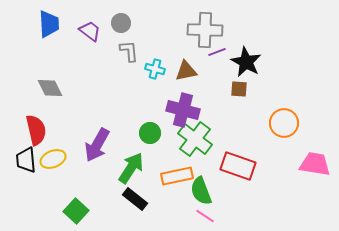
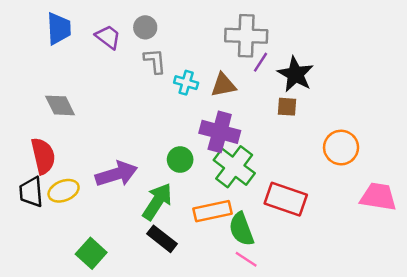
purple line: (217, 52) -> (261, 62), turned -36
purple arrow: (97, 145) -> (116, 174), turned -136

